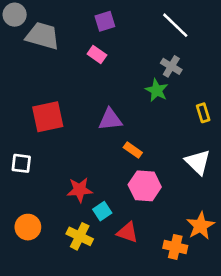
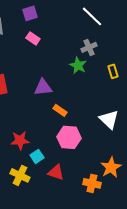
purple square: (105, 21) -> (30, 13), moved
gray cross: (171, 66) -> (89, 47), turned 35
yellow rectangle: (203, 113) -> (113, 71), moved

